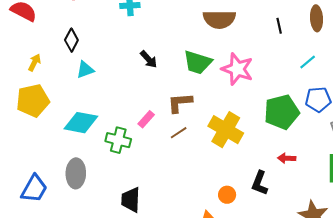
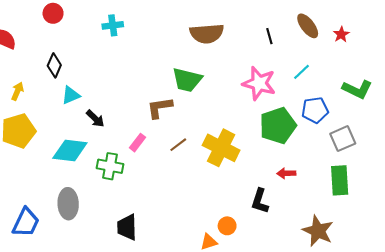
brown ellipse: (317, 18) -> (308, 26), turned -30
black arrow: (149, 59) -> (95, 119), moved
pink star: (237, 69) -> (259, 83), moved
brown L-shape: (180, 103) -> (160, 108), moved
brown line: (179, 133) -> (178, 145), moved
orange circle: (227, 195) -> (227, 226), moved

